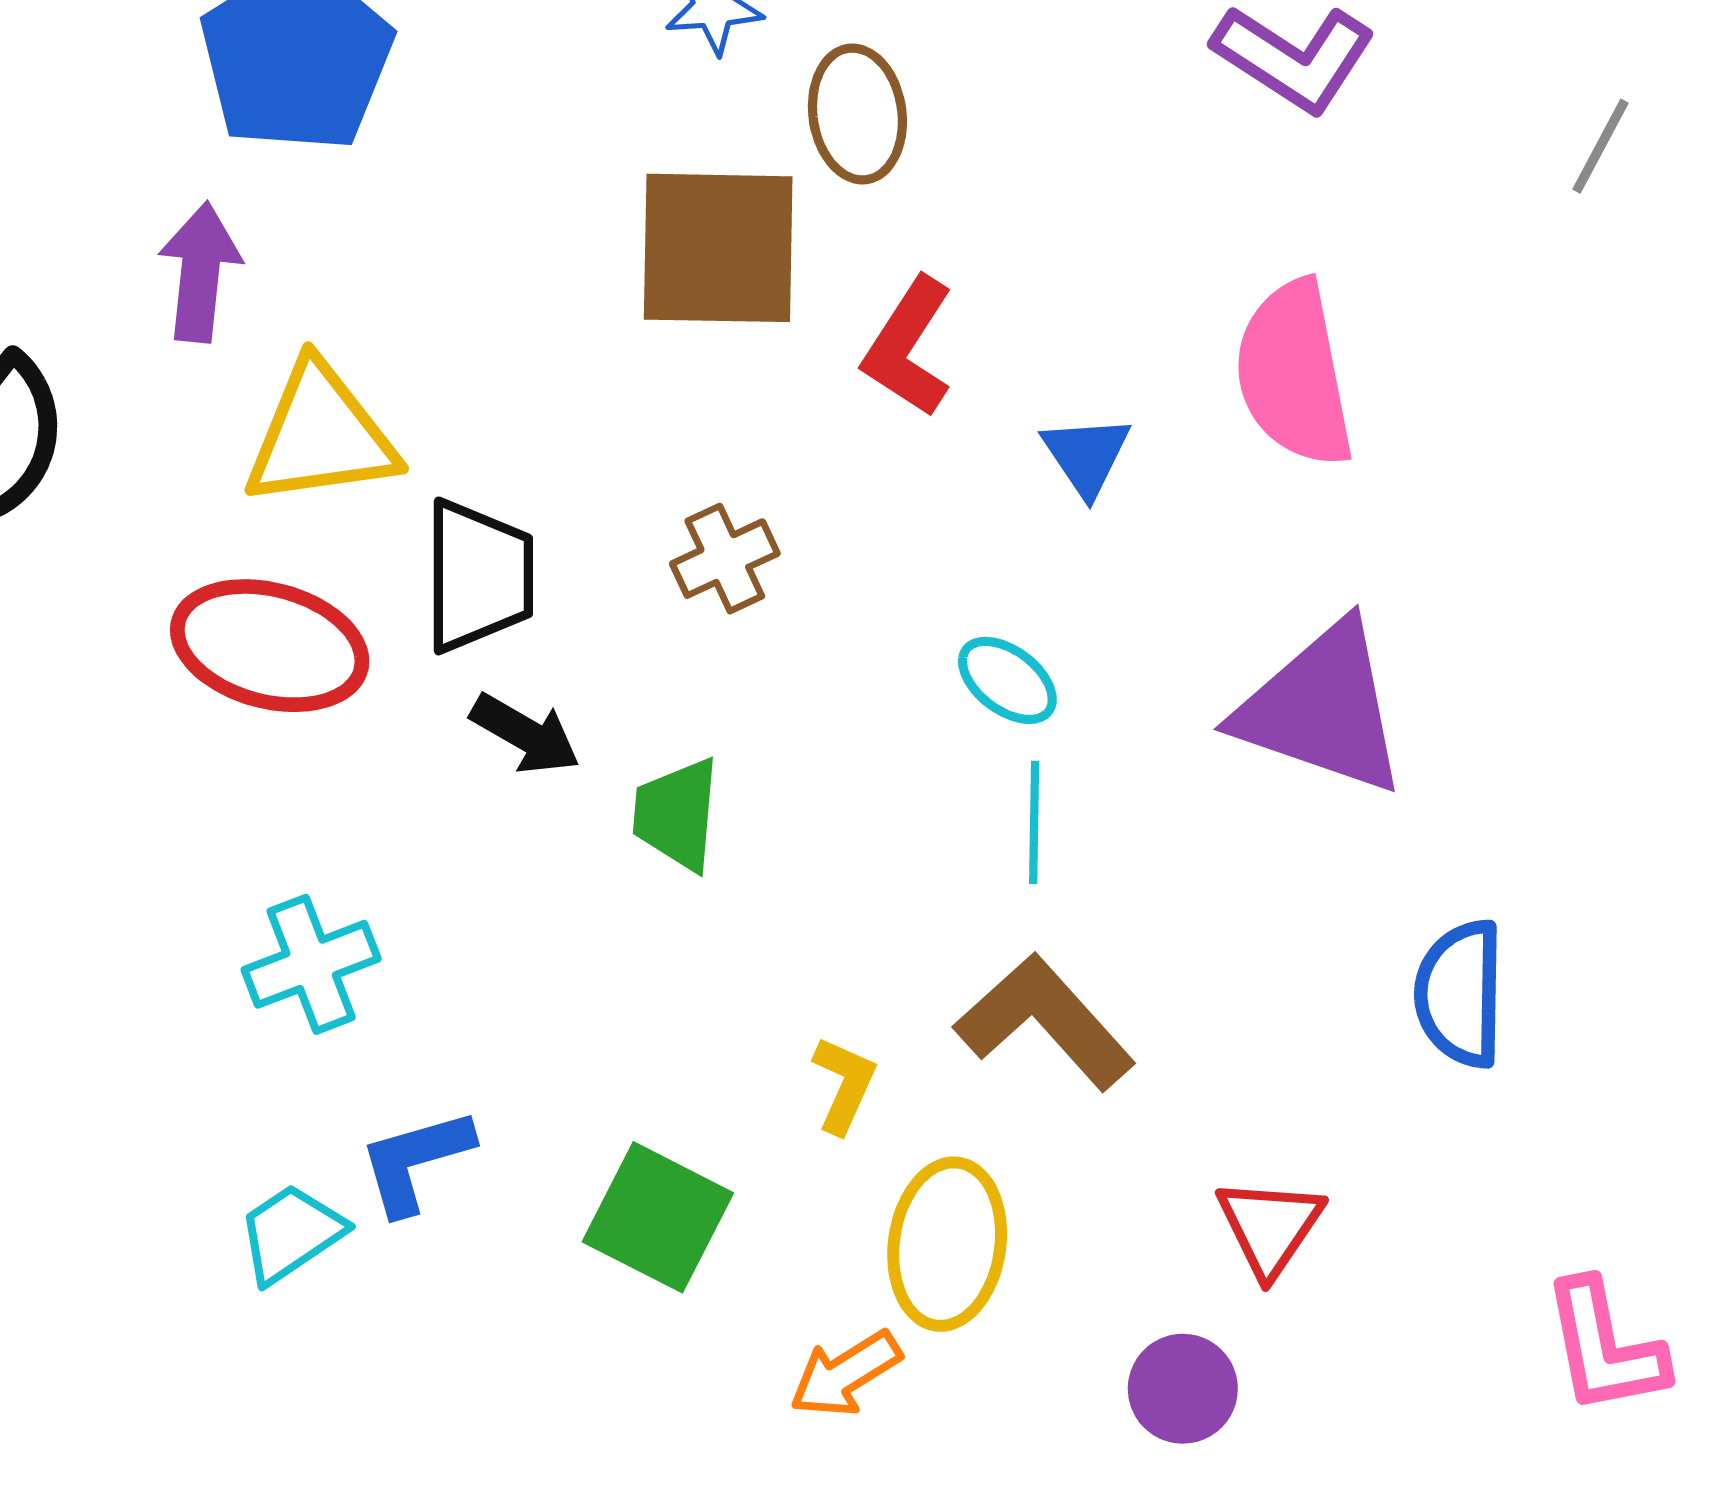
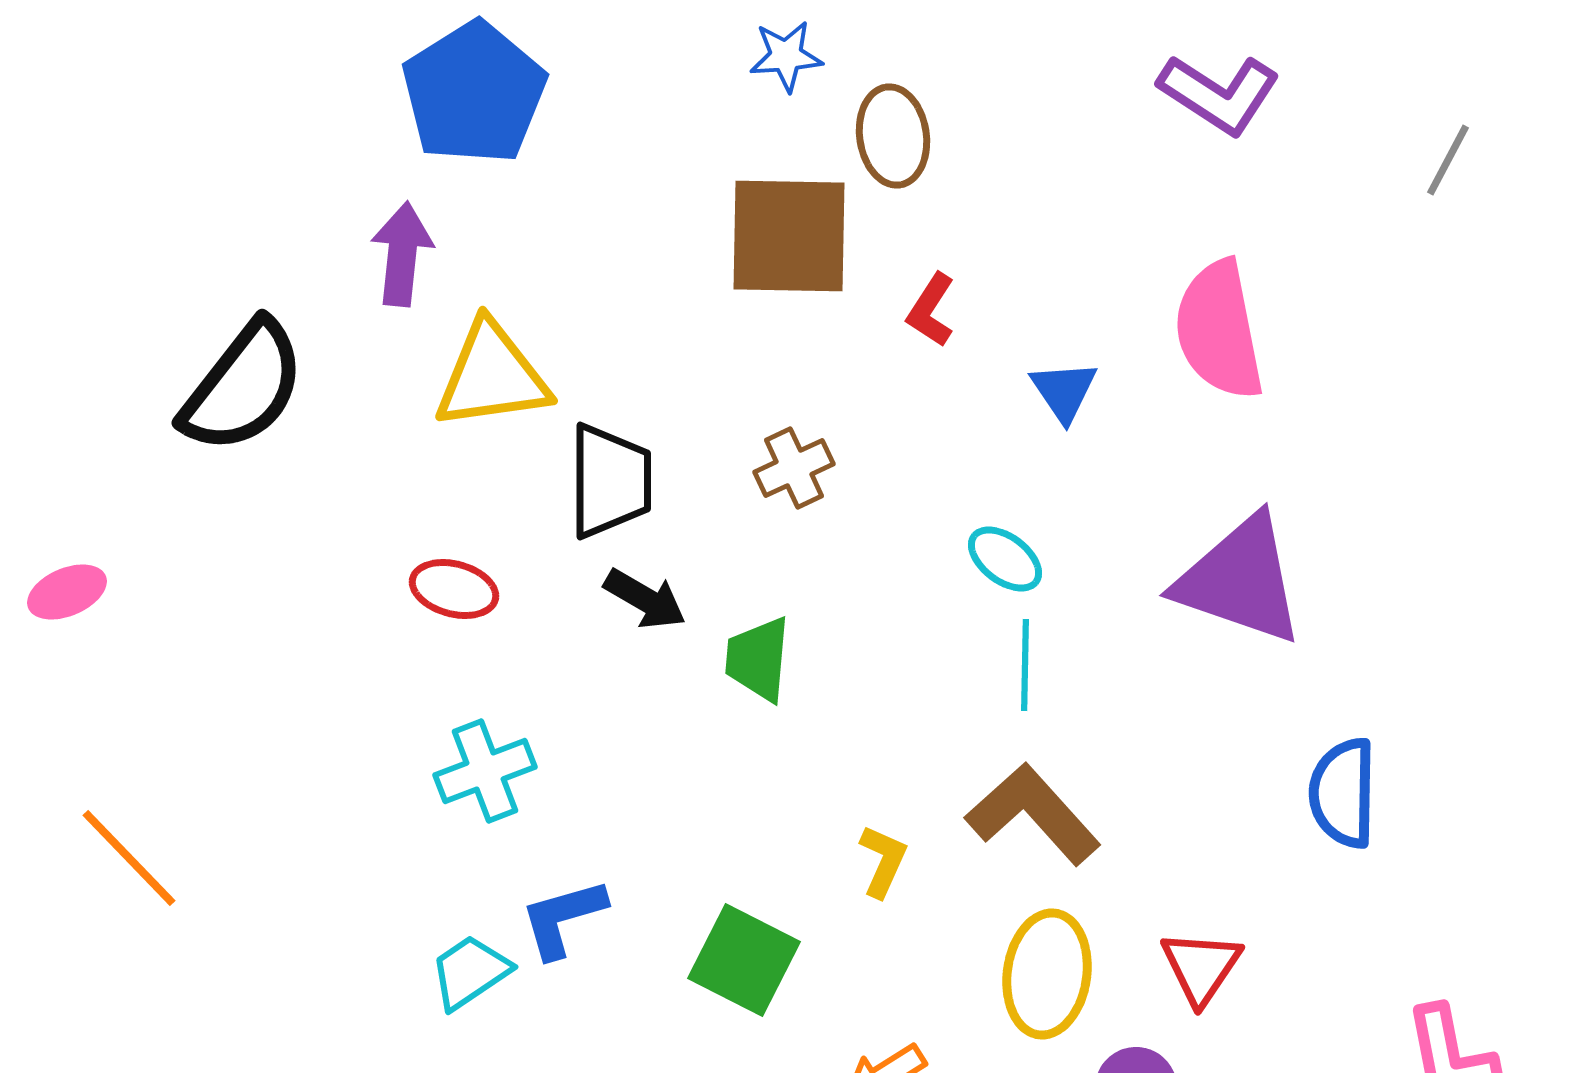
red L-shape: (908, 347) -> (931, 310), size x0.7
red ellipse: (270, 646) -> (454, 589), moved, size x0.6
yellow ellipse: (947, 1244) -> (1047, 974), moved

